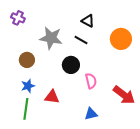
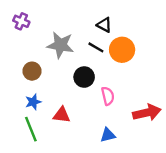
orange circle: (121, 39) -> (122, 50), moved
red arrow: (124, 95) -> (147, 113), turned -50
green line: (26, 109) -> (31, 129), turned -30

